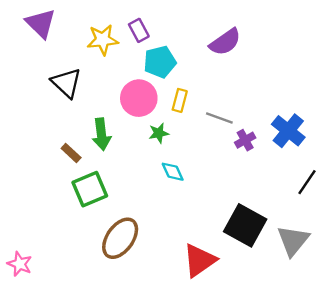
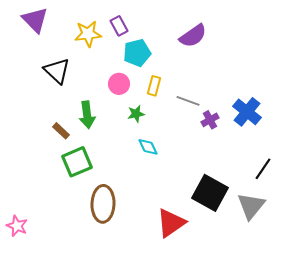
pink circle: (139, 98) -> (119, 84), size x0.7
black line: (307, 182) -> (263, 169), moved
brown ellipse: (120, 238) -> (103, 204), turned -33

